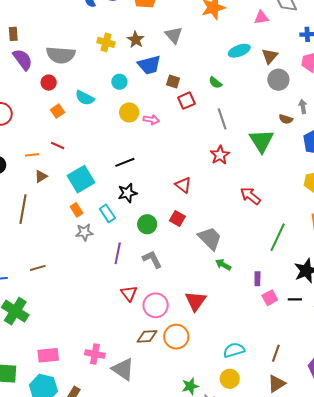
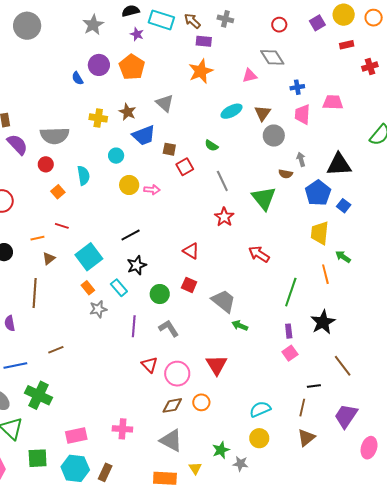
cyan semicircle: (85, 98) -> (83, 176), turned -120
purple rectangle: (257, 279) -> (289, 331), moved
black line: (295, 299) -> (314, 386), moved
orange circle: (176, 337) -> (201, 402), size x0.7
gray triangle: (123, 369) -> (171, 440), moved

